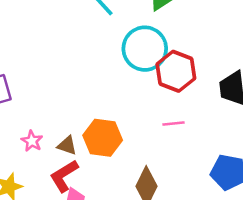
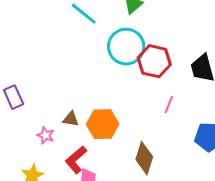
pink line: (173, 124) -> (169, 105), moved, turned -54
brown triangle: (67, 145) -> (71, 119), moved

